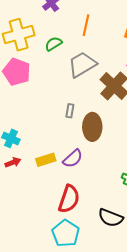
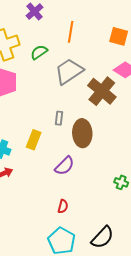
yellow rectangle: (46, 160) -> (34, 140), moved, turned -48
red semicircle: (69, 199) -> (63, 206), size x0.5
black semicircle: (111, 218) -> (102, 237), moved, turned -65

